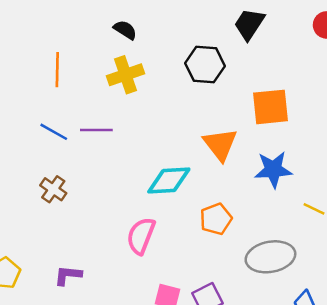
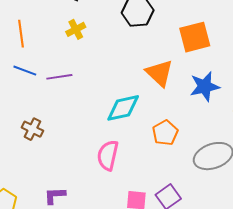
yellow cross: (126, 75) -> (76, 29), size x0.7
blue line: (54, 132) -> (25, 71), moved

